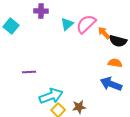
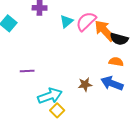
orange arrow: (104, 33) -> (105, 31), size x1.6
brown star: (79, 107) -> (85, 84), moved

